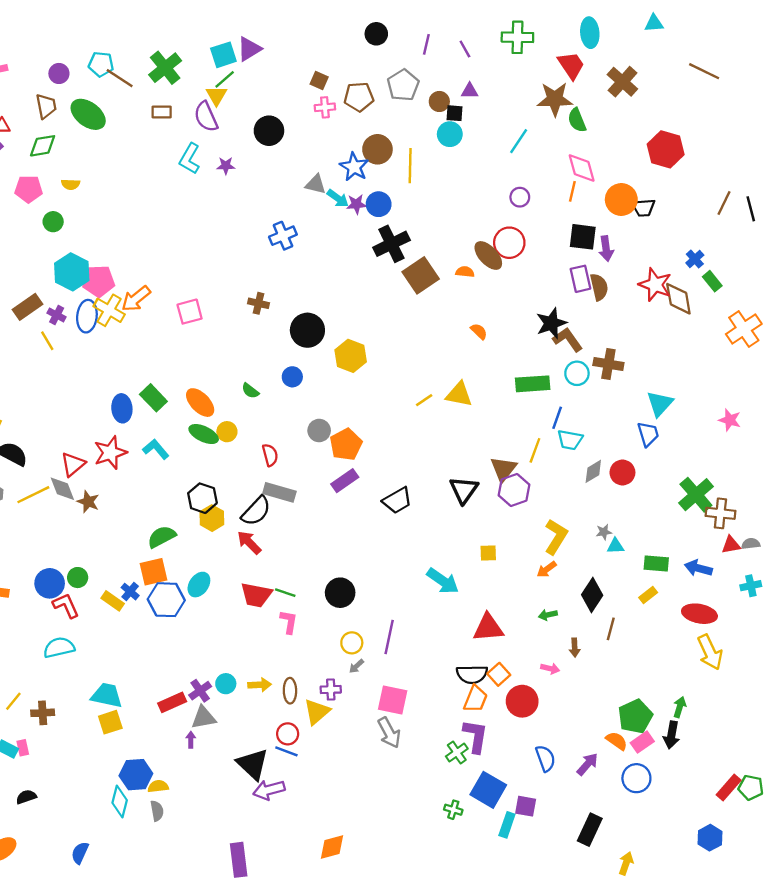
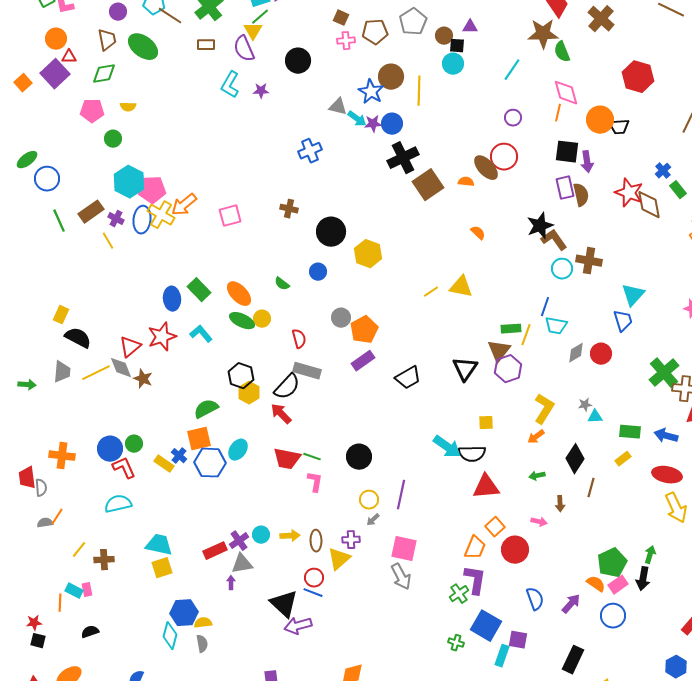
green rectangle: (533, 384) -> (511, 329), moved, size x0.7
black semicircle: (472, 674) -> (472, 454), moved

